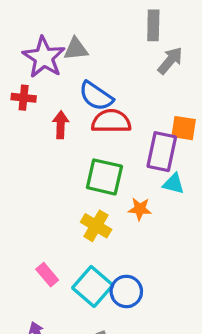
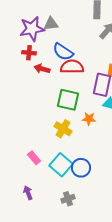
purple star: (44, 57) -> (32, 29), turned 30
red cross: (24, 98) -> (29, 53), moved
red arrow: (61, 125) -> (42, 69), turned -77

